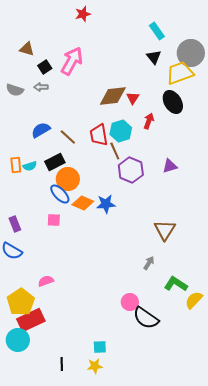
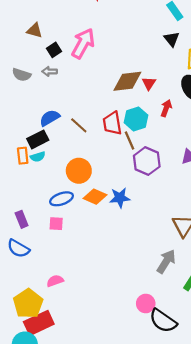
black rectangle: (55, 162) -> (38, 139), moved
blue ellipse: (60, 194) -> (62, 199), moved, turned -65
pink square: (54, 220) -> (56, 224), moved
gray arrow: (149, 263) -> (166, 261), size x1.6

